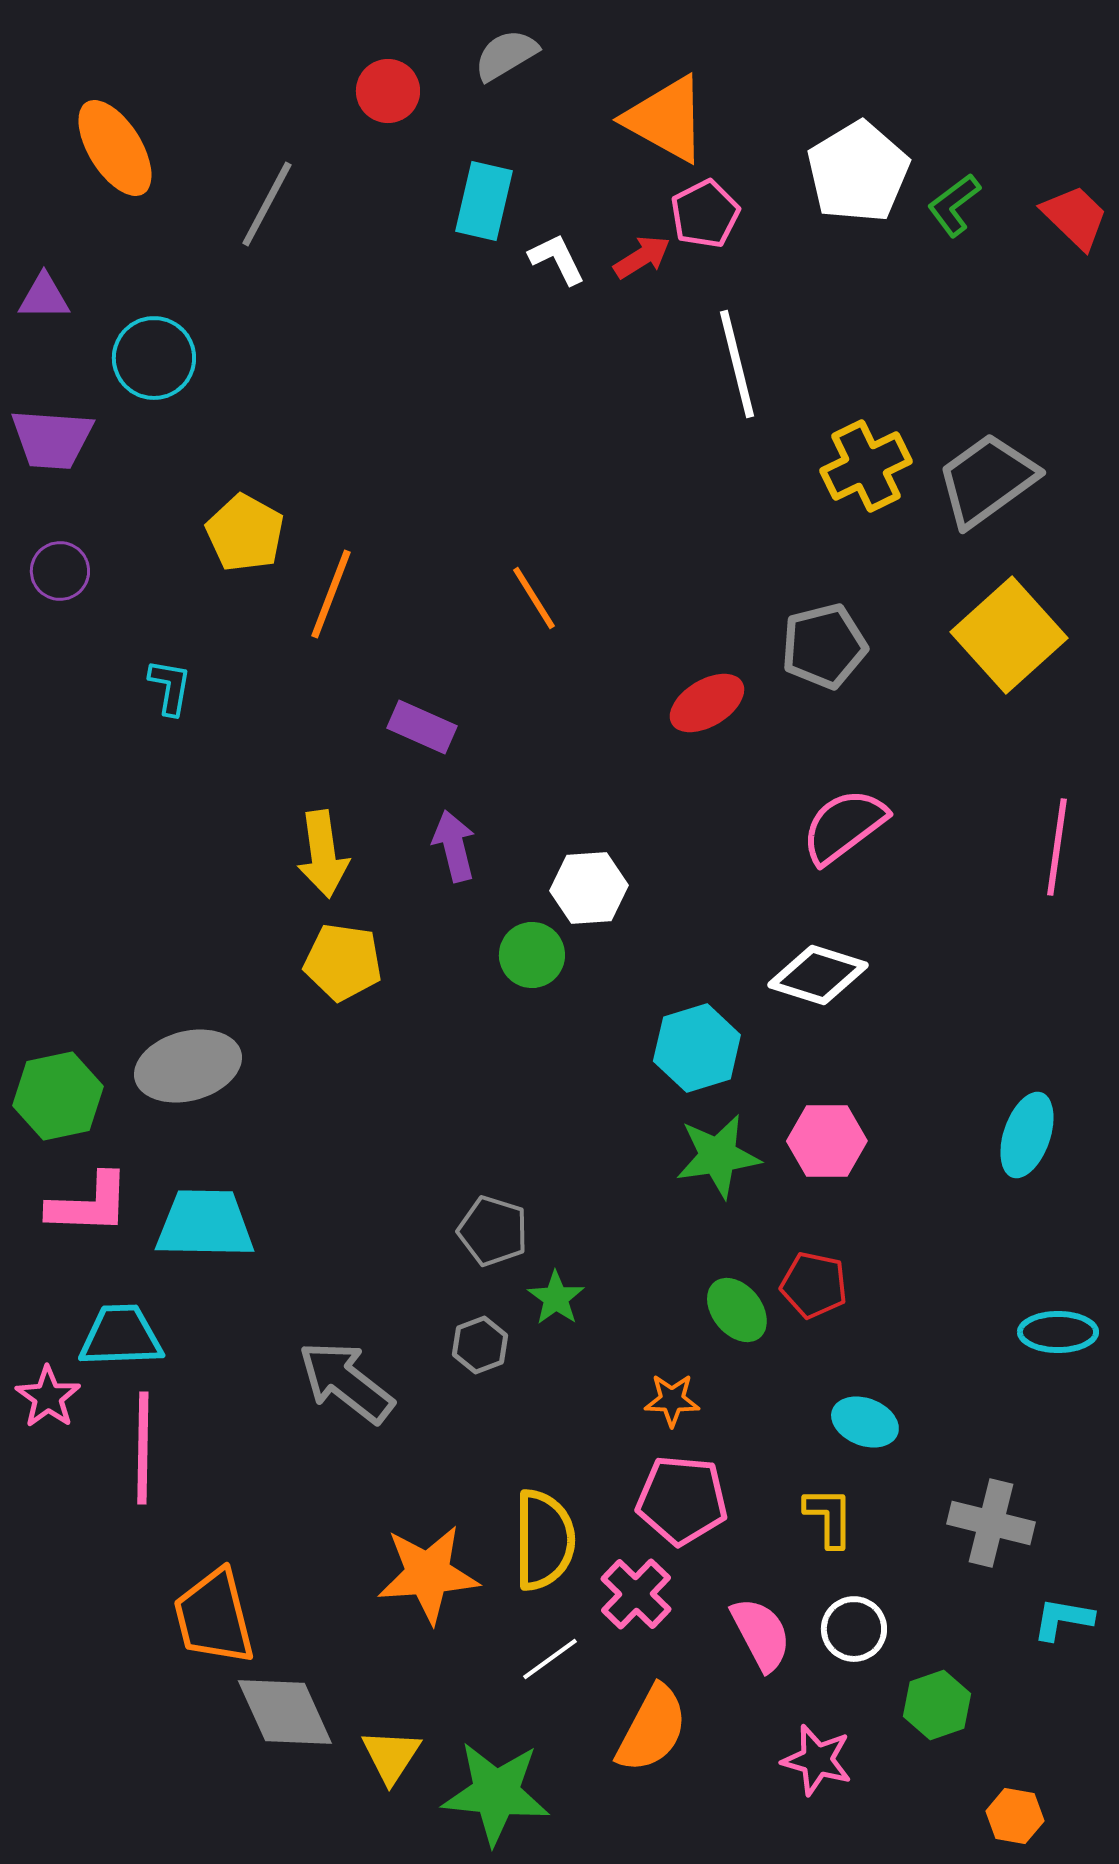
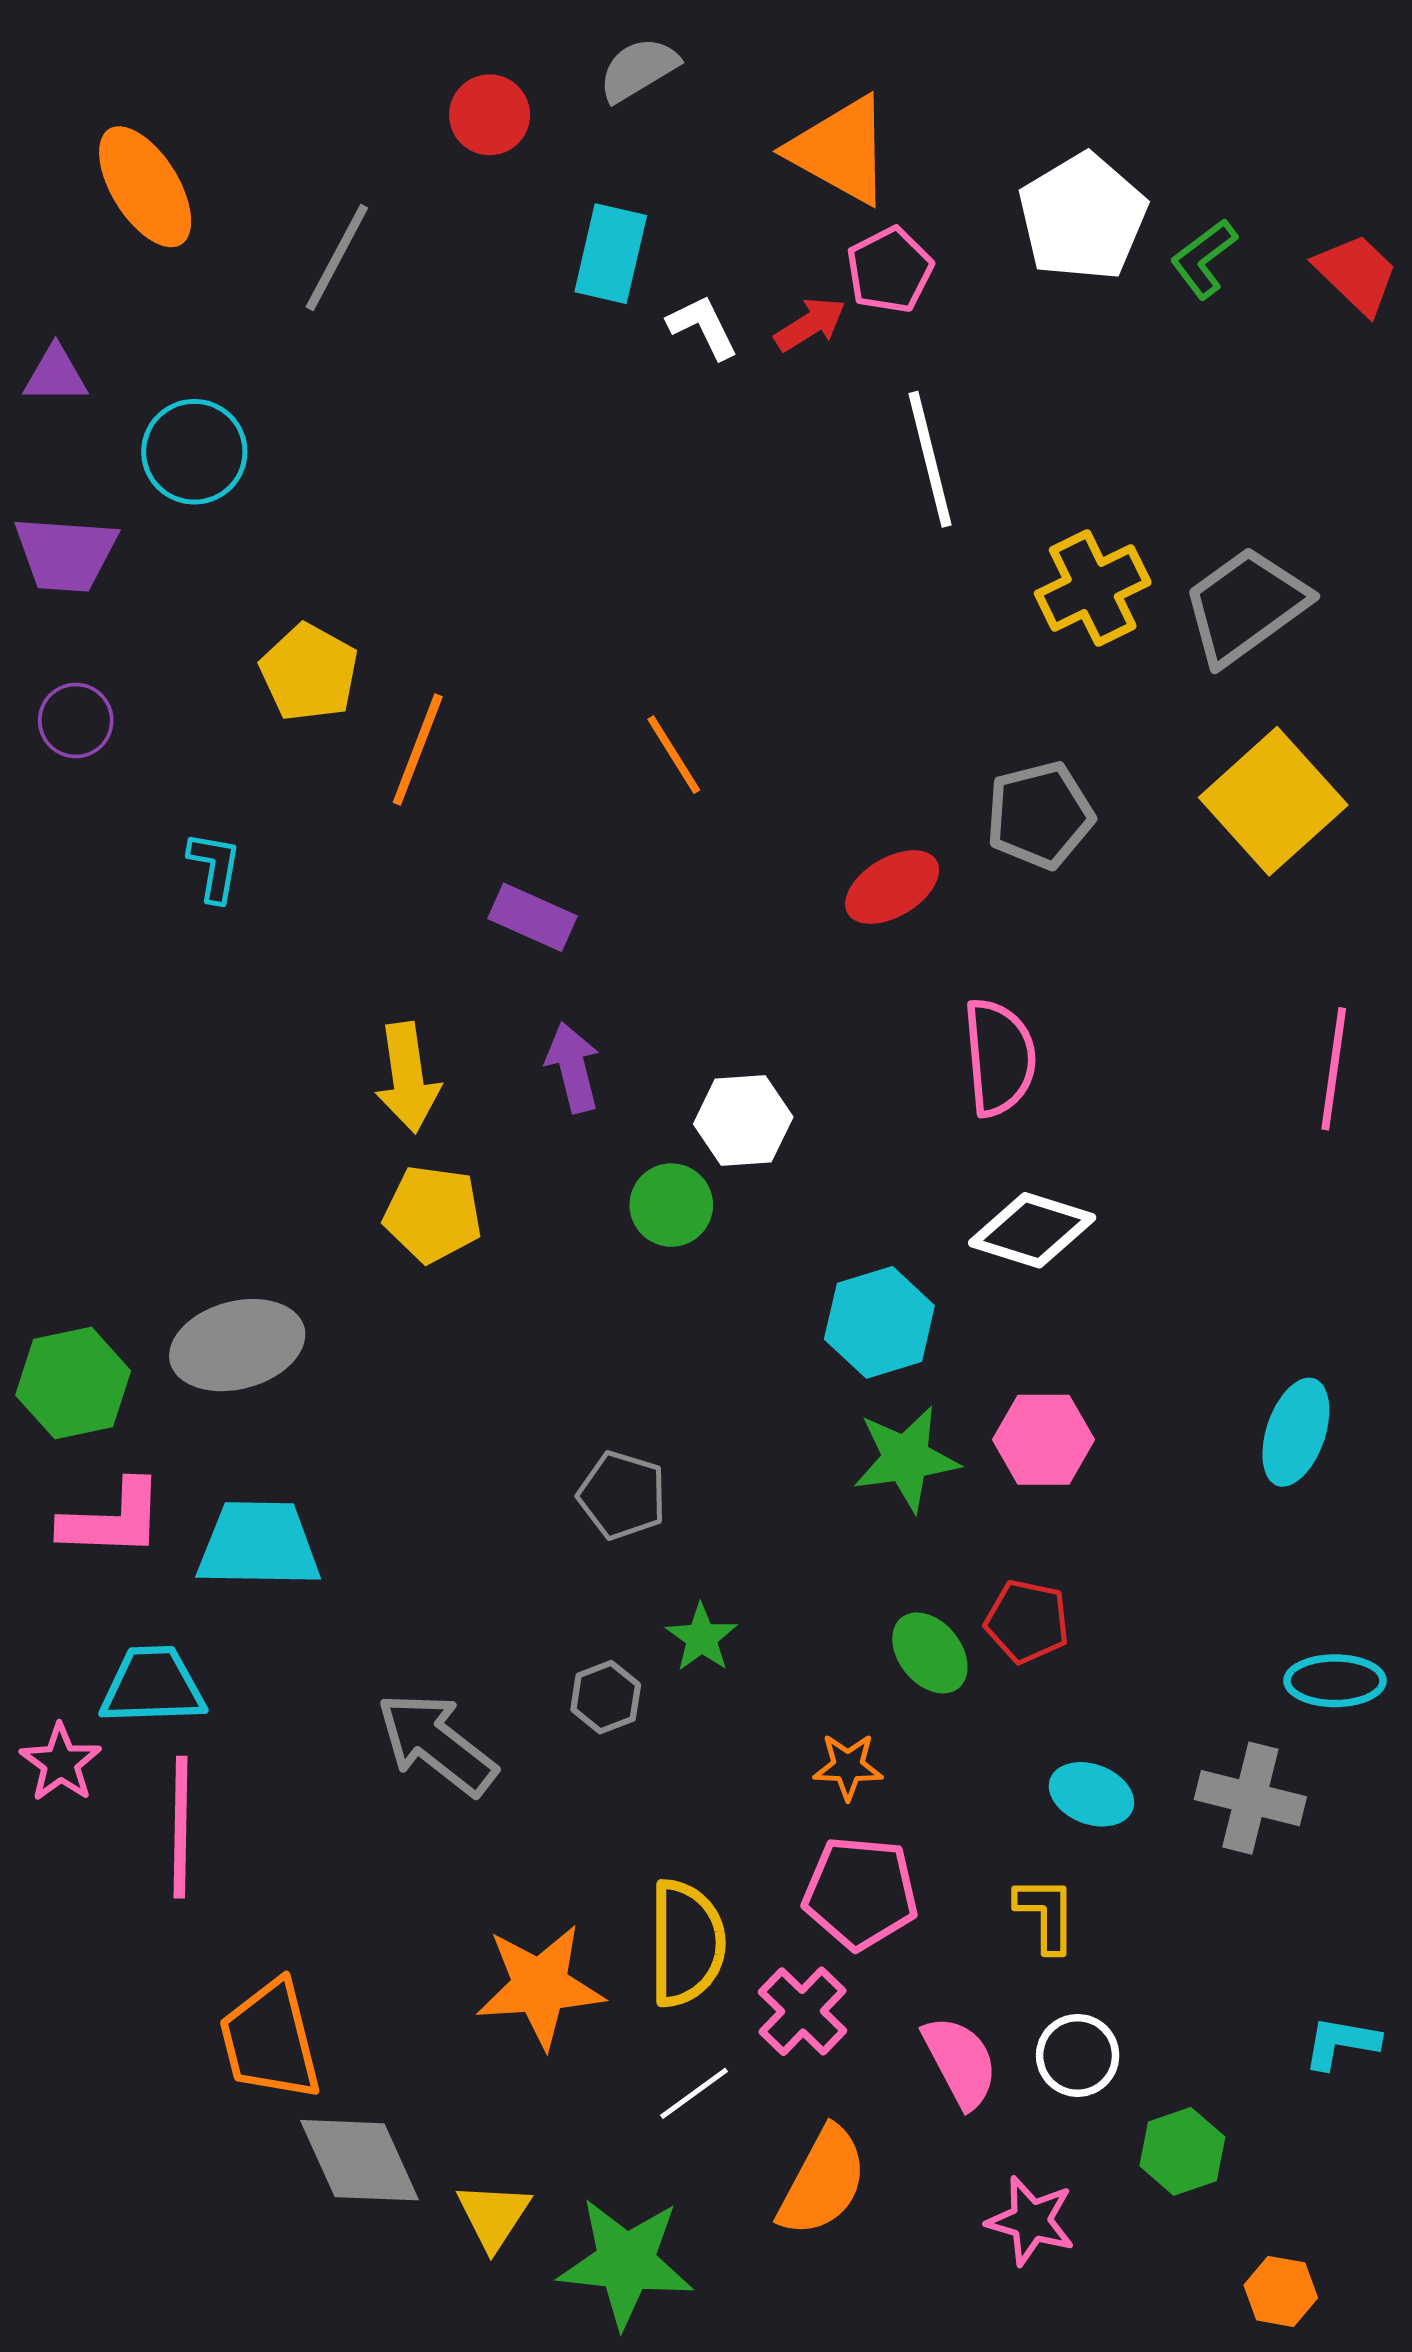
pink semicircle: (844, 826) -> (999, 1057), moved, turned 122
gray pentagon: (493, 1231) -> (622, 1495), moved
gray cross: (991, 1523) -> (1250, 1798), moved

